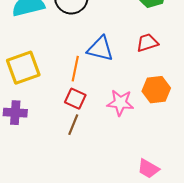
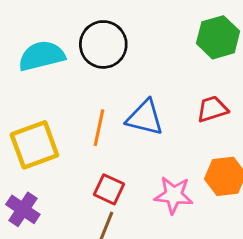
orange line: (75, 69) -> (99, 128), moved
purple cross: (15, 113) -> (23, 209), turned 30

